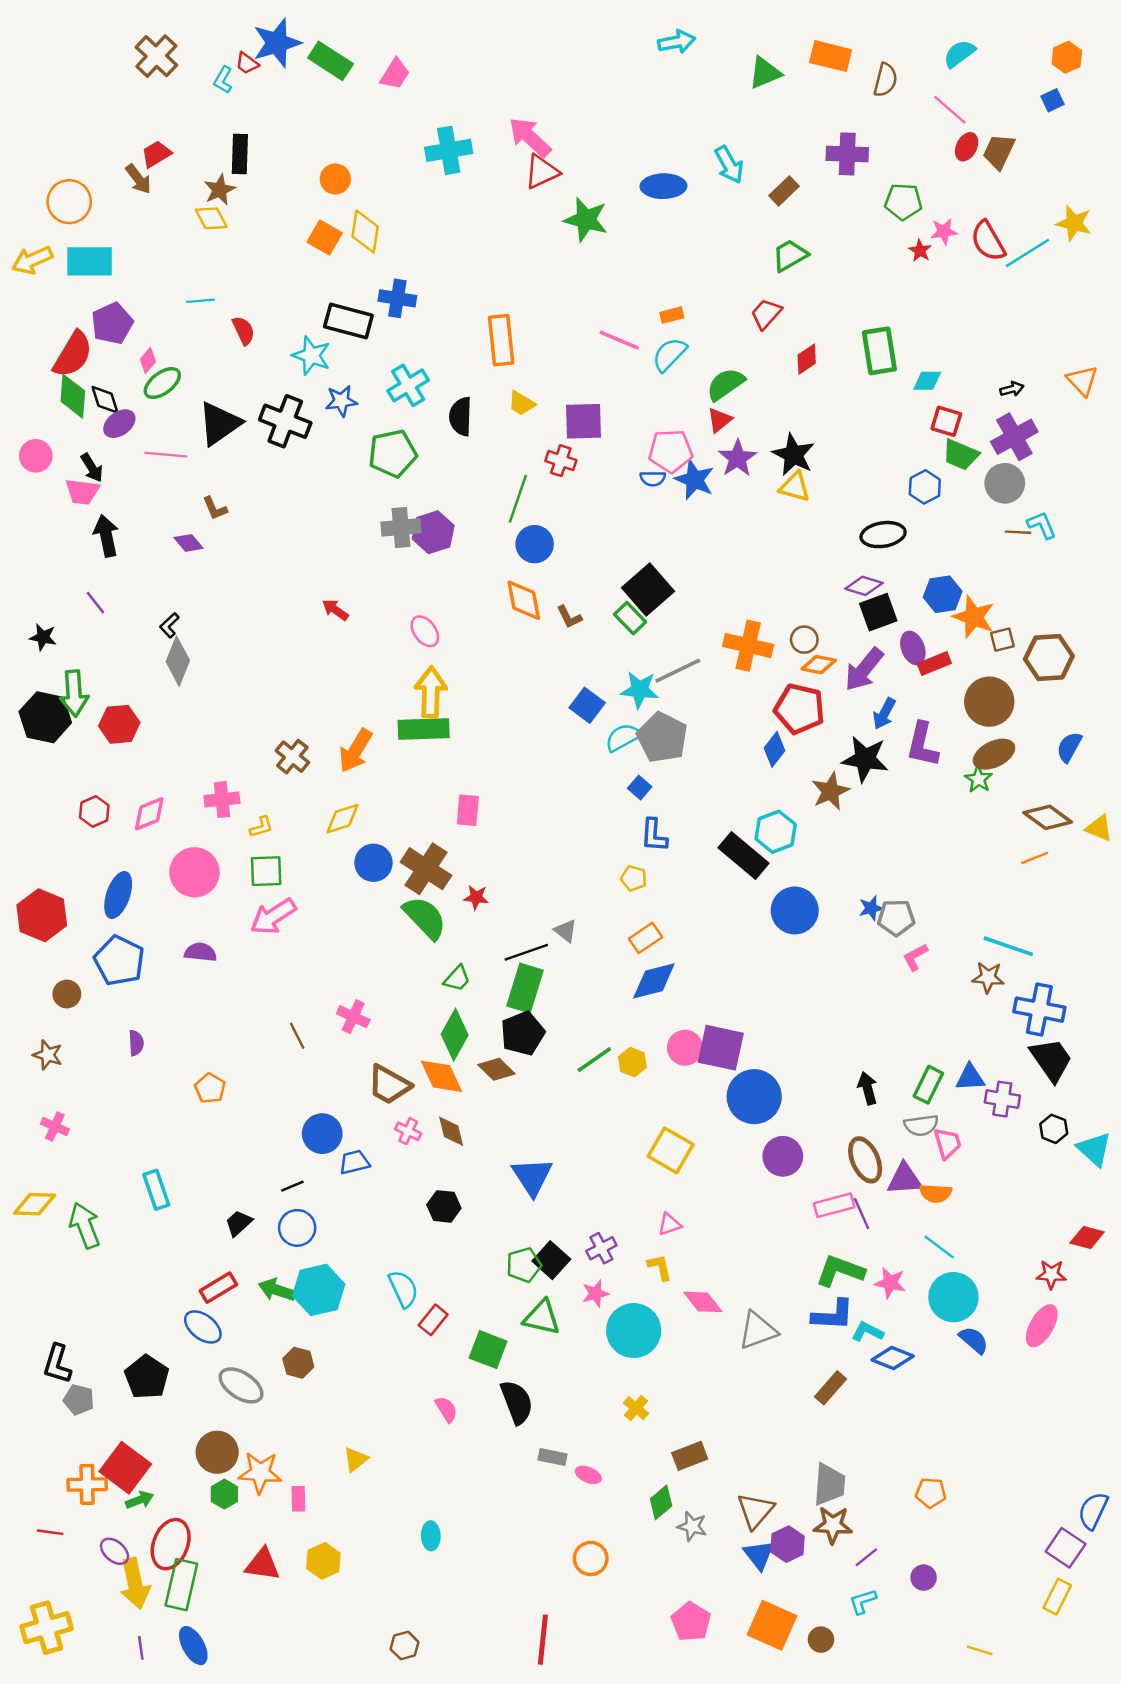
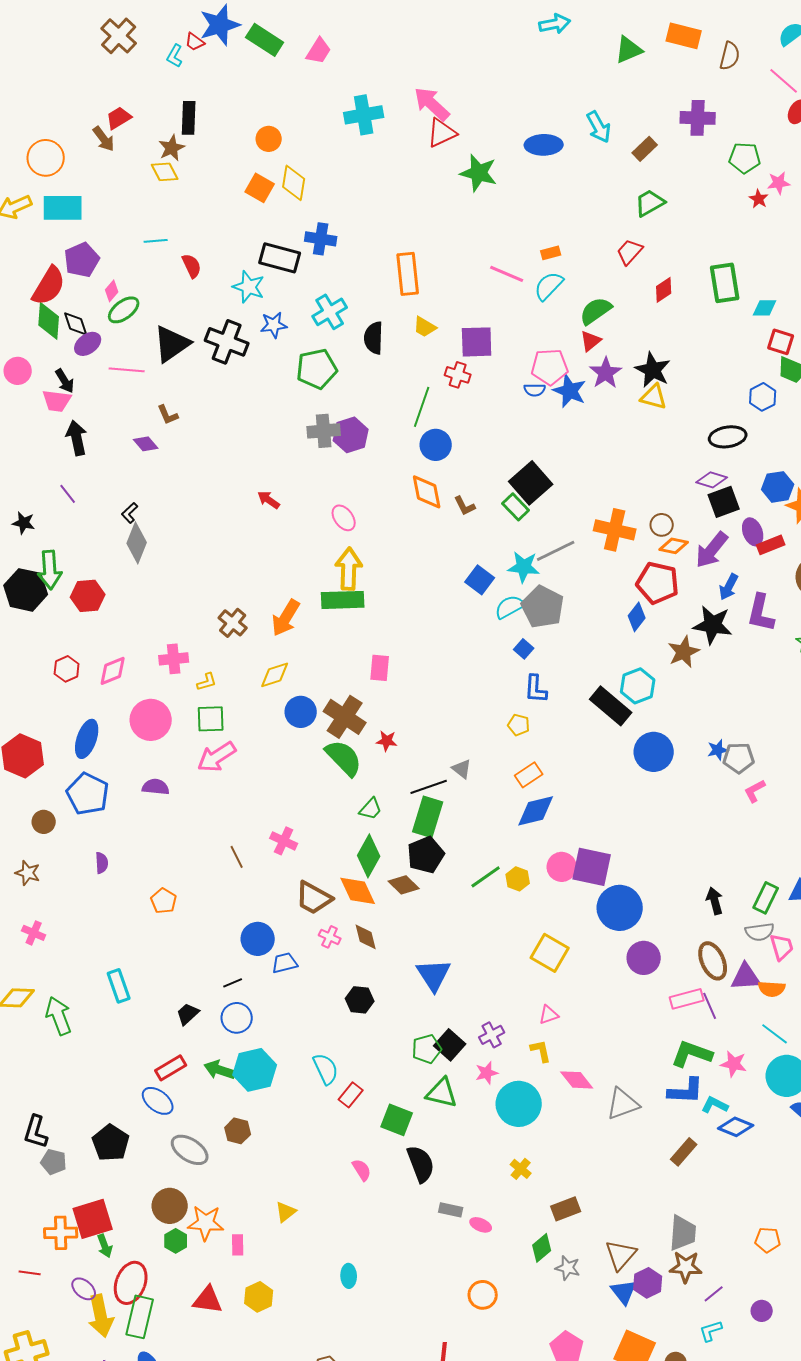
red square: (125, 1468) -> (93, 1219), turned 36
green arrow: (140, 1500) -> (105, 1246), turned 90

